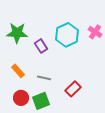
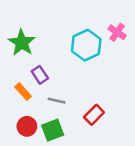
pink cross: (95, 32) -> (117, 32), moved
green star: (17, 33) -> (22, 43), turned 30
purple rectangle: (41, 46) -> (40, 75), moved

